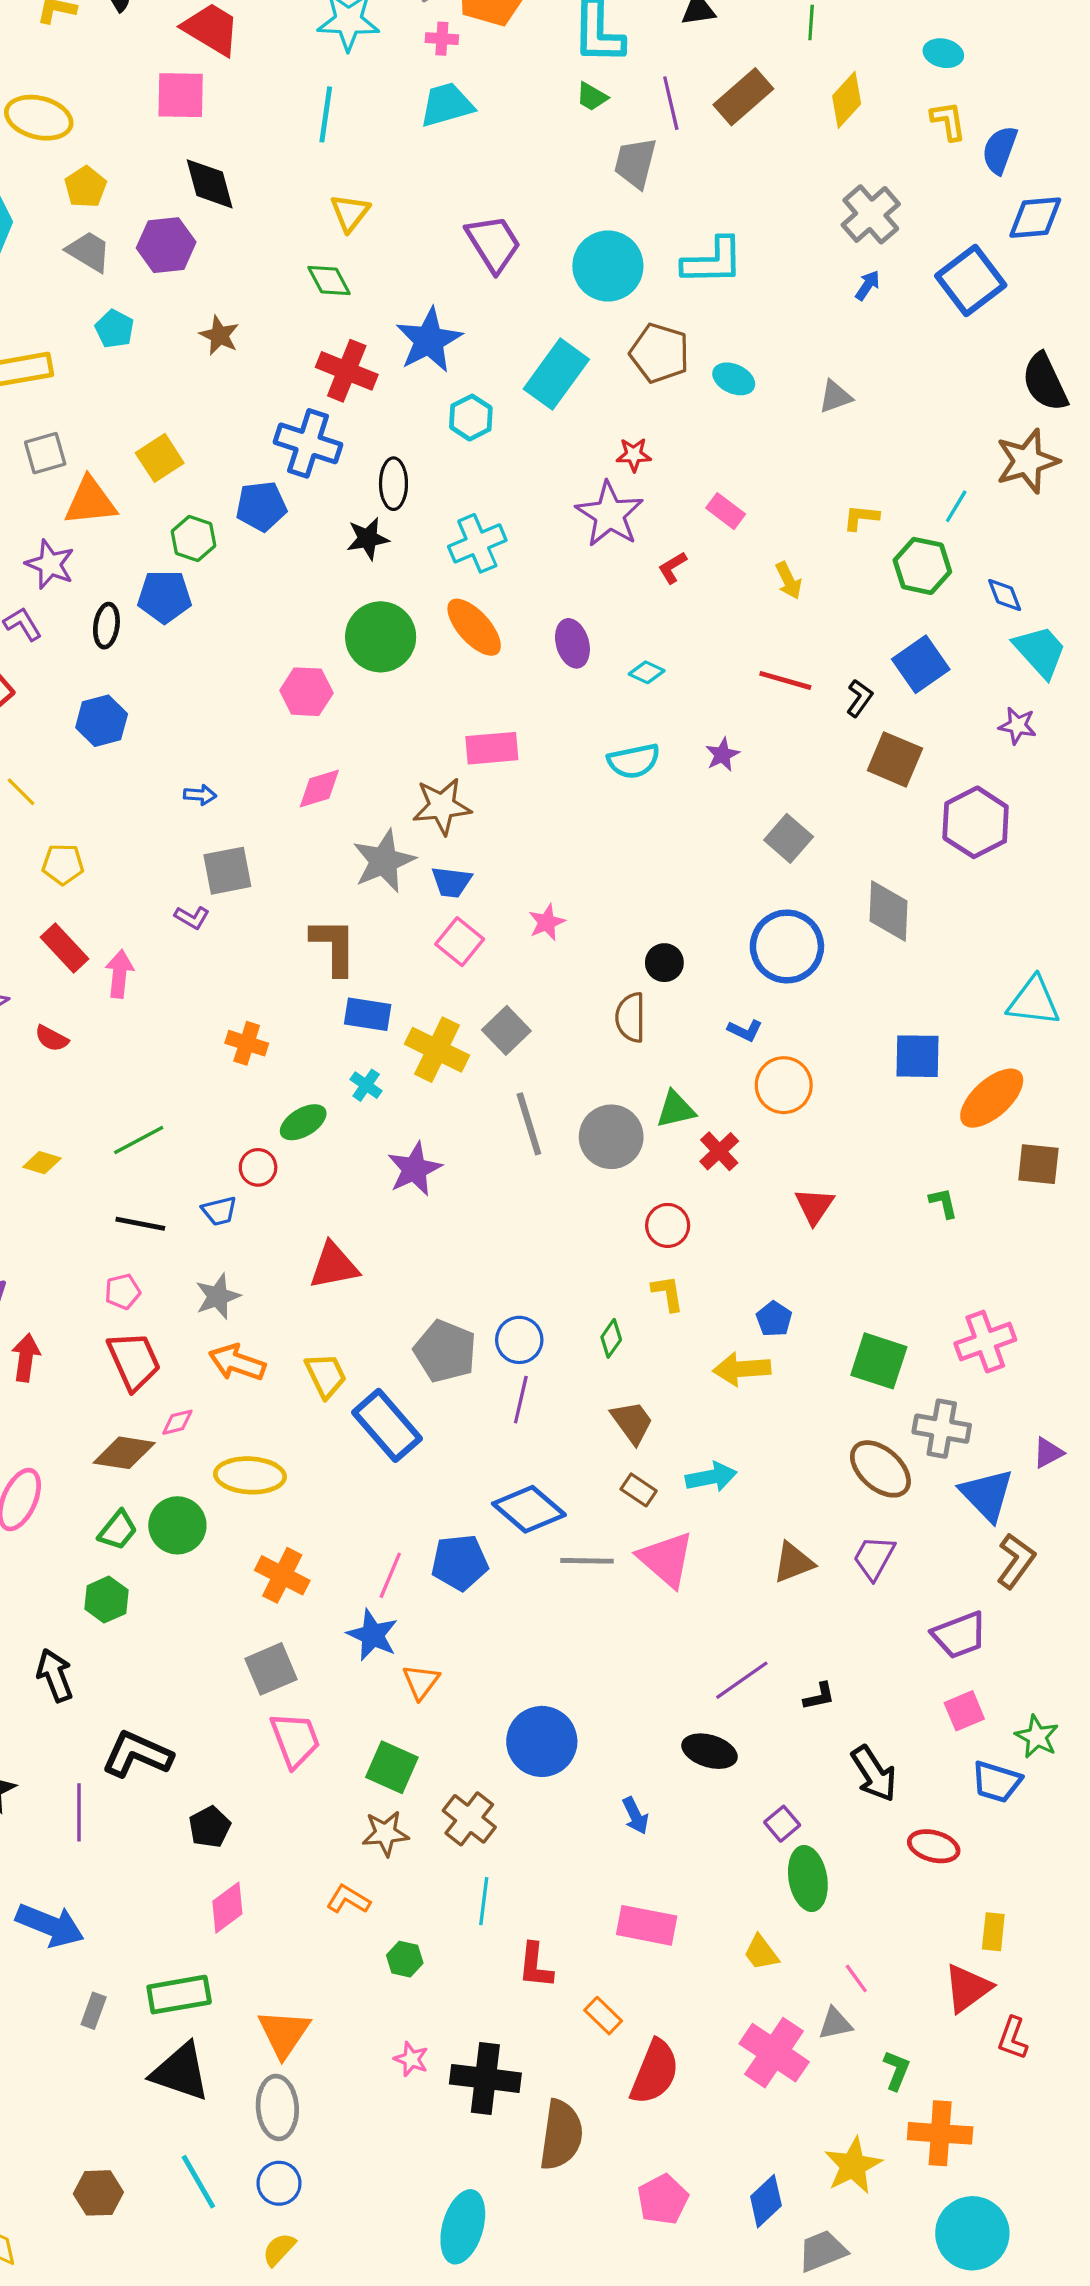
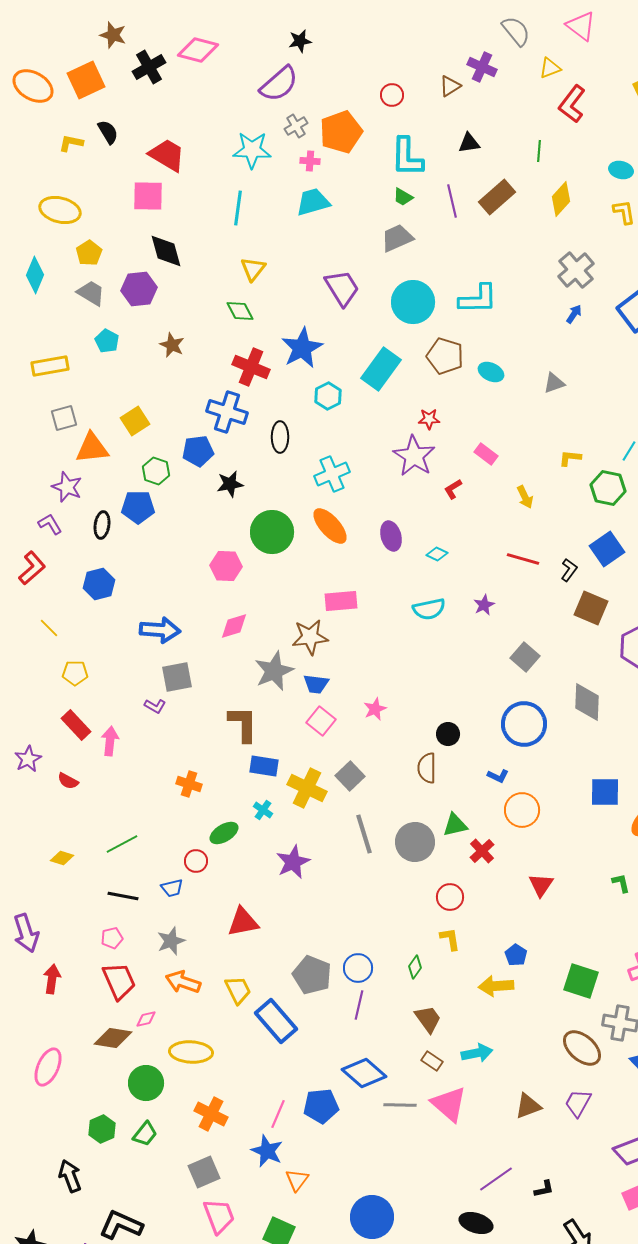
gray trapezoid: (635, 163) -> (397, 238), moved, turned 52
black star: (368, 539) -> (230, 484), moved
blue arrow: (200, 795) -> (160, 630), size x2.0
green trapezoid: (118, 1530) -> (145, 1134), moved

